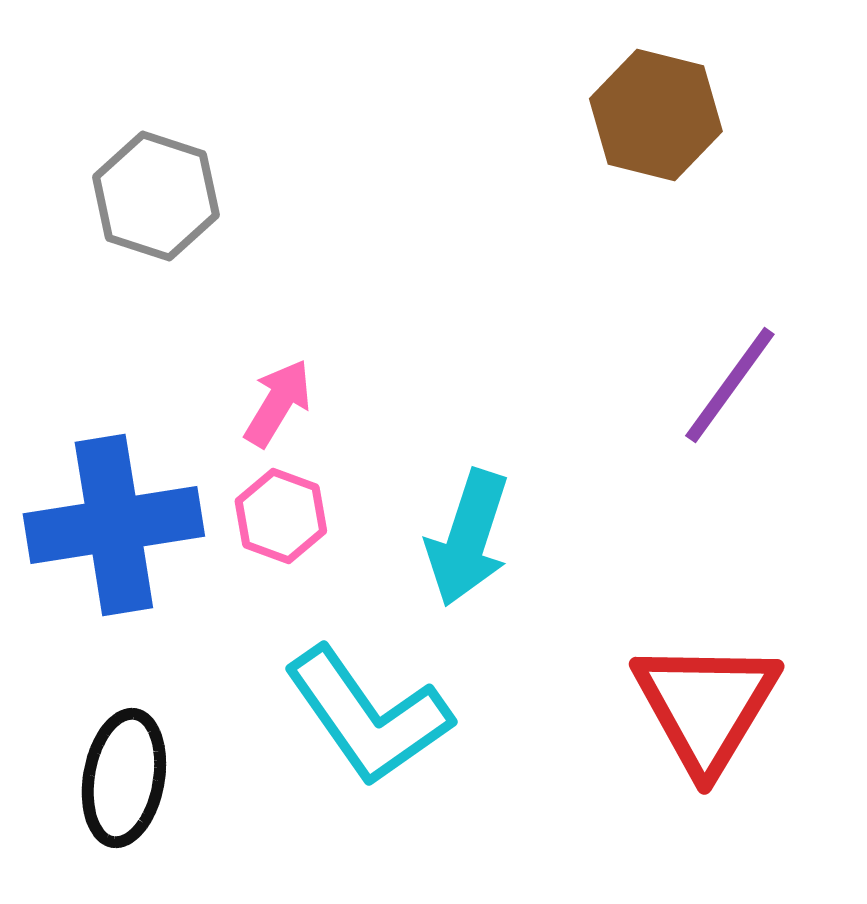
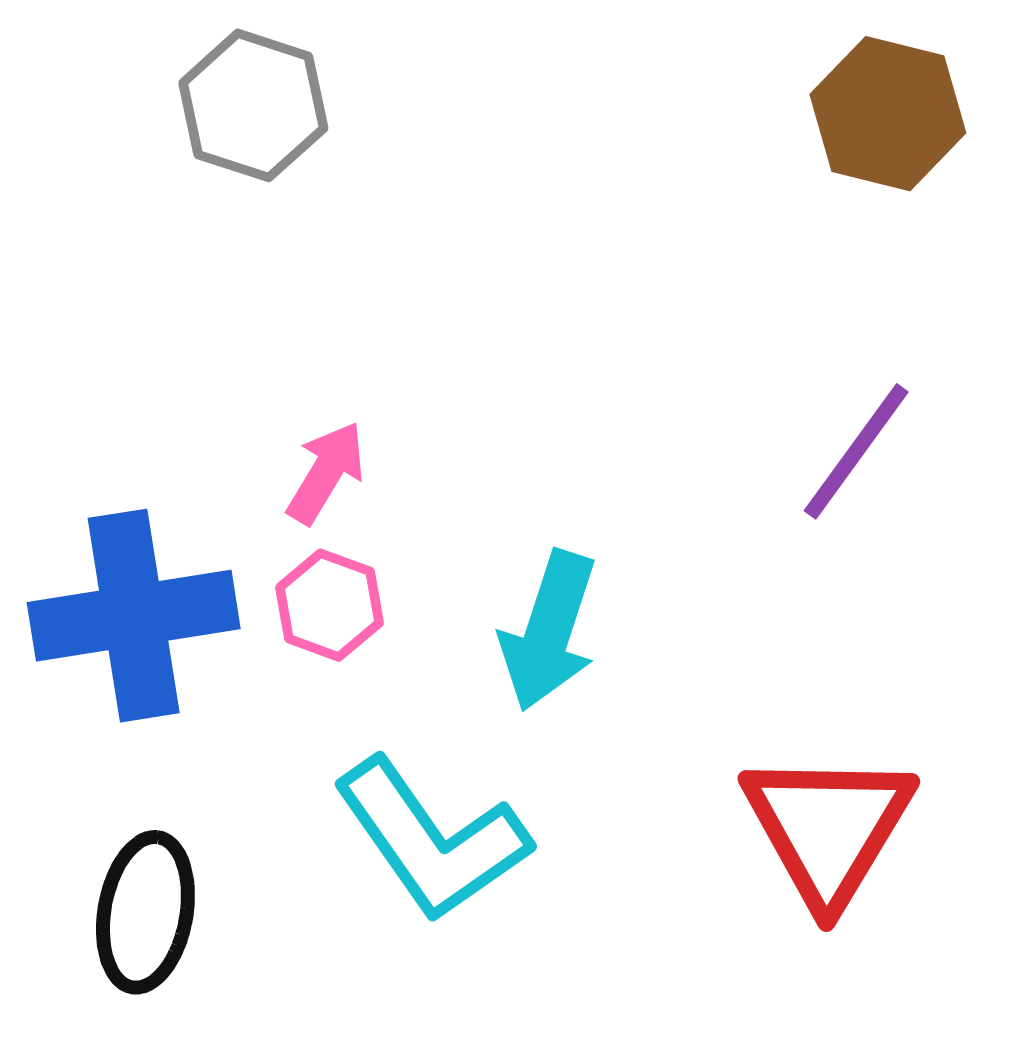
brown hexagon: (656, 115) -> (888, 114), moved
gray hexagon: (156, 196) -> (253, 105), moved

